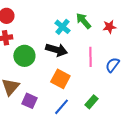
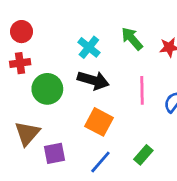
cyan cross: (62, 27) -> (89, 47), moved
purple square: (29, 101) -> (54, 153), turned -35

